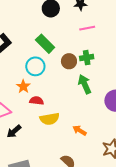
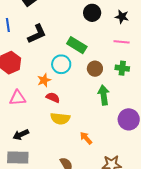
green rectangle: (45, 44) -> (77, 45), turned -30
green cross: (87, 58) -> (122, 68), moved
black arrow: (14, 131) -> (21, 135), moved

